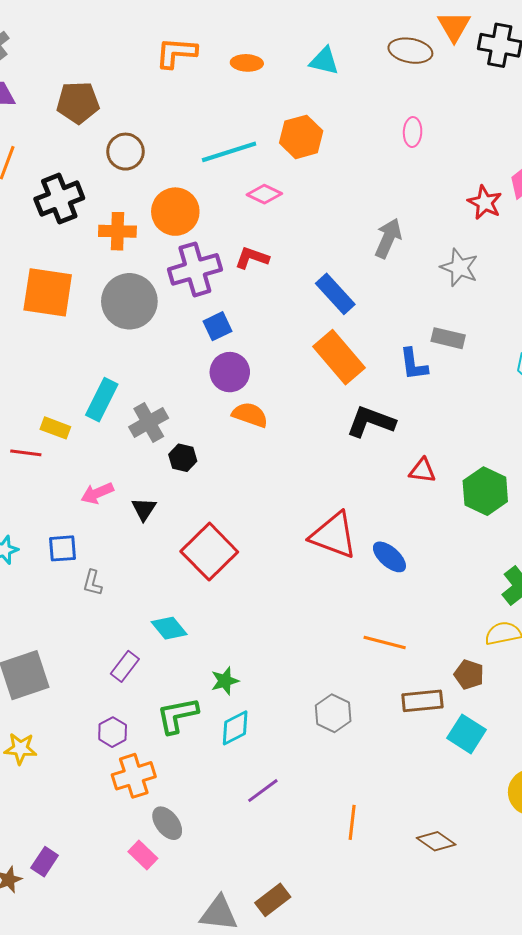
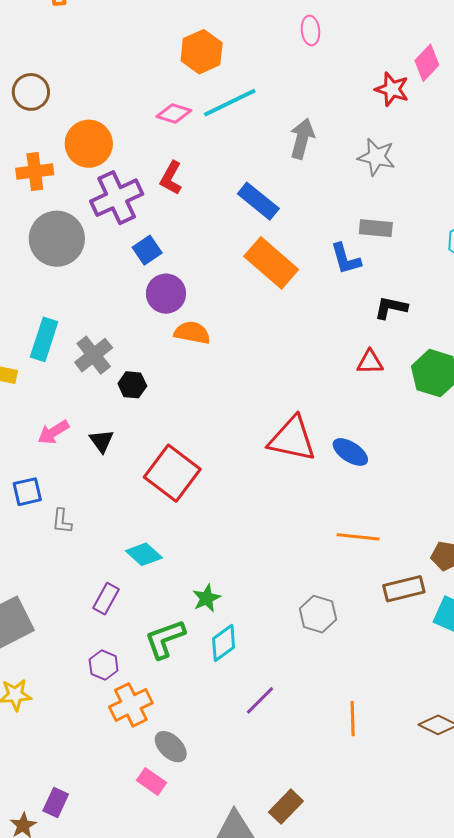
cyan line: (229, 152) -> (230, 103), moved
red L-shape: (252, 258) -> (171, 178), turned -72
black L-shape: (371, 422) -> (391, 308), moved, size x0.7

